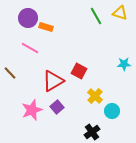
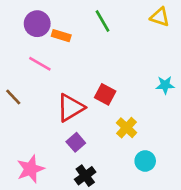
green line: (96, 16) -> (102, 21), moved
pink star: (32, 110) -> (31, 169), moved
cyan circle: (112, 111) -> (145, 161), moved
black cross: (92, 132) -> (85, 176), moved

